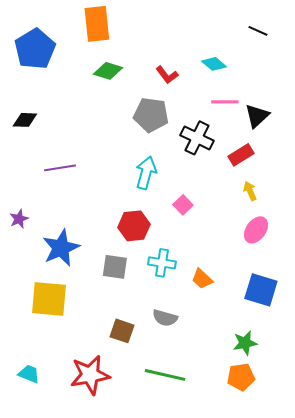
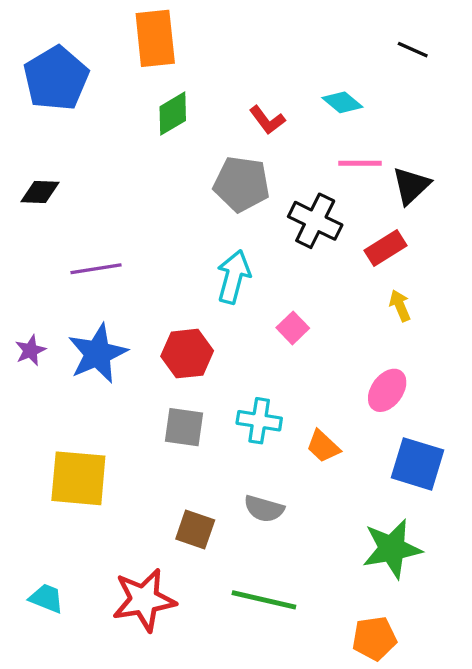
green diamond: (108, 71) -> (173, 114), turned -48
red hexagon: (134, 226) -> (187, 354), moved
pink ellipse: (256, 230) -> (387, 390), moved
blue star: (61, 248) -> (98, 354), moved
green star: (245, 343) -> (392, 549), size x1.5
orange pentagon: (241, 377) -> (374, 638), moved

